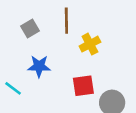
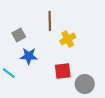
gray square: (30, 28) -> (19, 35), moved

